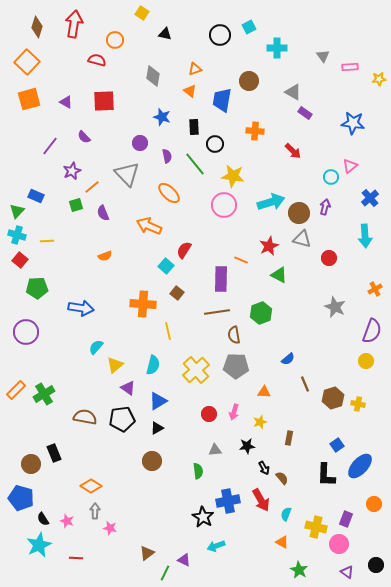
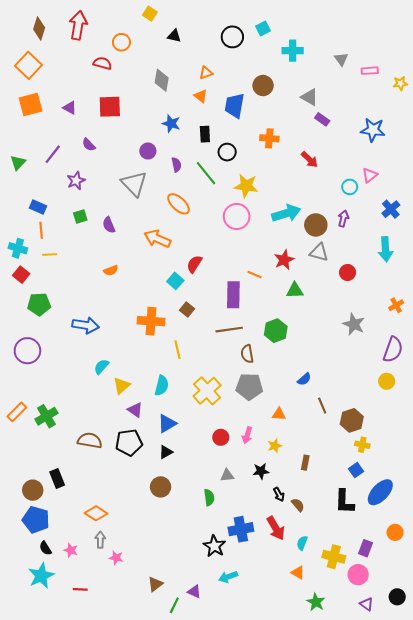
orange line: (92, 187) -> (41, 230), moved, turned -56
green triangle: (17, 211) -> (18, 163), moved
green triangle: (279, 275) -> (295, 290), turned -30
yellow cross: (358, 404) -> (362, 445), moved
blue pentagon: (21, 498) -> (36, 520), moved

